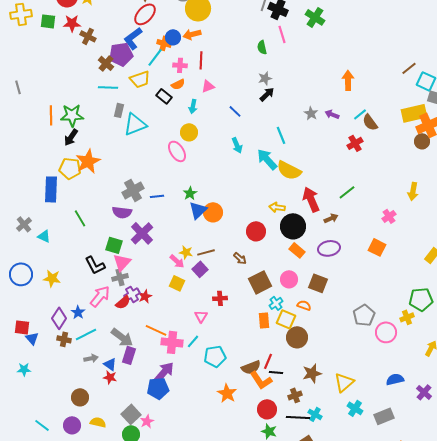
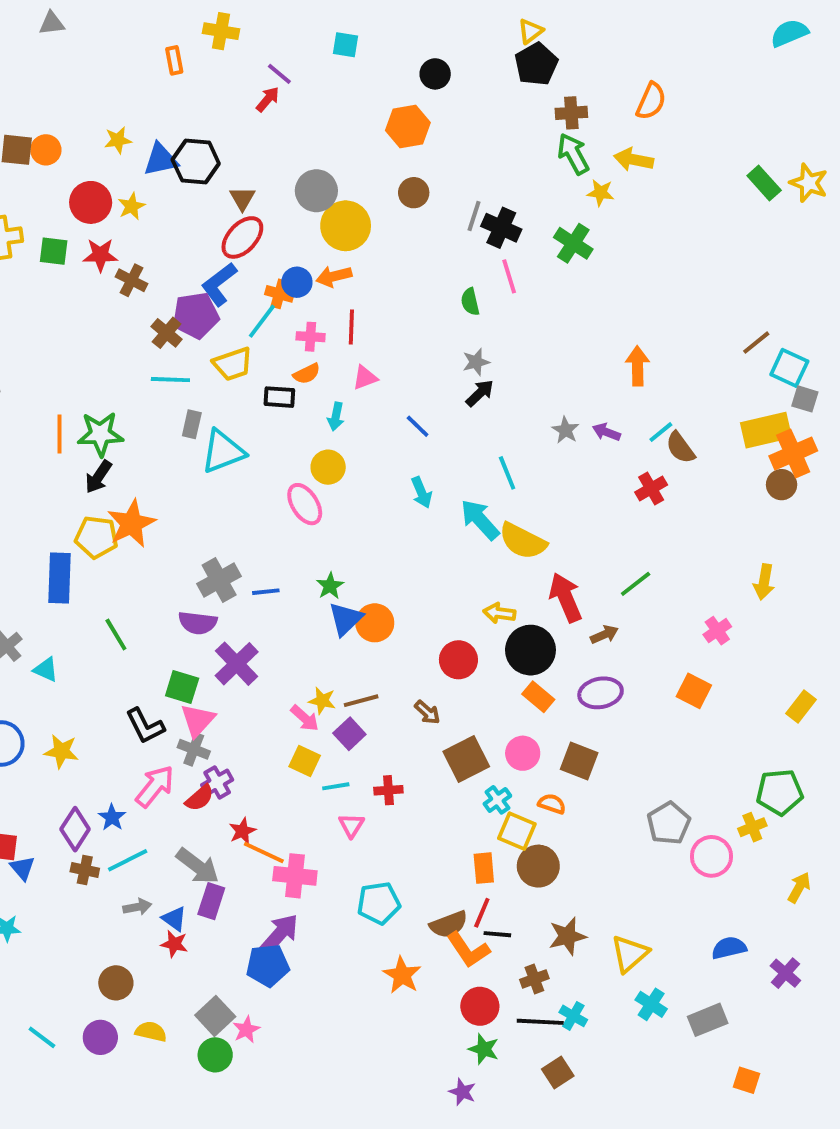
black rectangle: (164, 96) -> (279, 397), turned -35
gray cross: (120, 277) -> (194, 749), turned 35
red star: (145, 296) -> (242, 831), moved
orange rectangle: (264, 320) -> (484, 868), moved
cyan line: (193, 341) -> (336, 786), moved, turned 40

